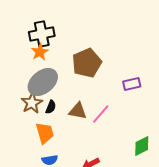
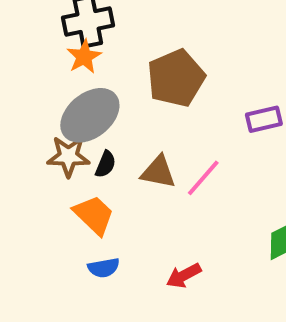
brown star: (32, 103) -> (68, 156), turned 30
orange trapezoid: (45, 133) -> (94, 215), turned -30

